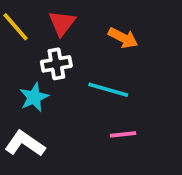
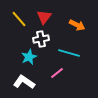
pink line: (123, 134) -> (57, 73), moved, turned -32

